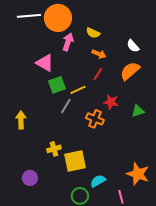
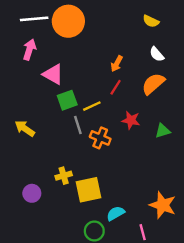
yellow semicircle: (93, 33) -> (151, 21), moved
pink arrow: (68, 42) -> (29, 50), moved
orange arrow: (99, 54) -> (117, 64), turned 96
gray line: (66, 106) -> (78, 125), turned -49
orange cross: (95, 119) -> (100, 138), moved
yellow arrow: (21, 120) -> (25, 128), moved, turned -54
purple circle: (30, 178) -> (32, 193), moved

